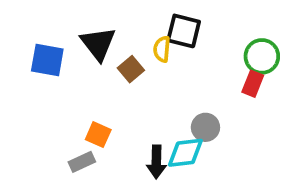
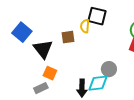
black triangle: (98, 44) -> (43, 49), moved
blue square: (47, 60) -> (22, 32), turned 30
brown square: (131, 69) -> (68, 37), turned 32

